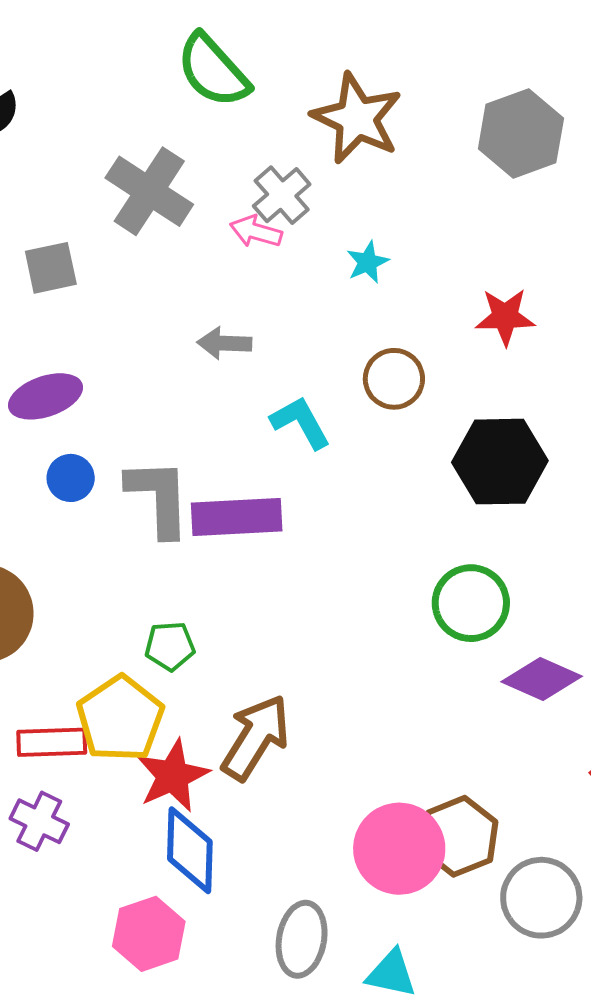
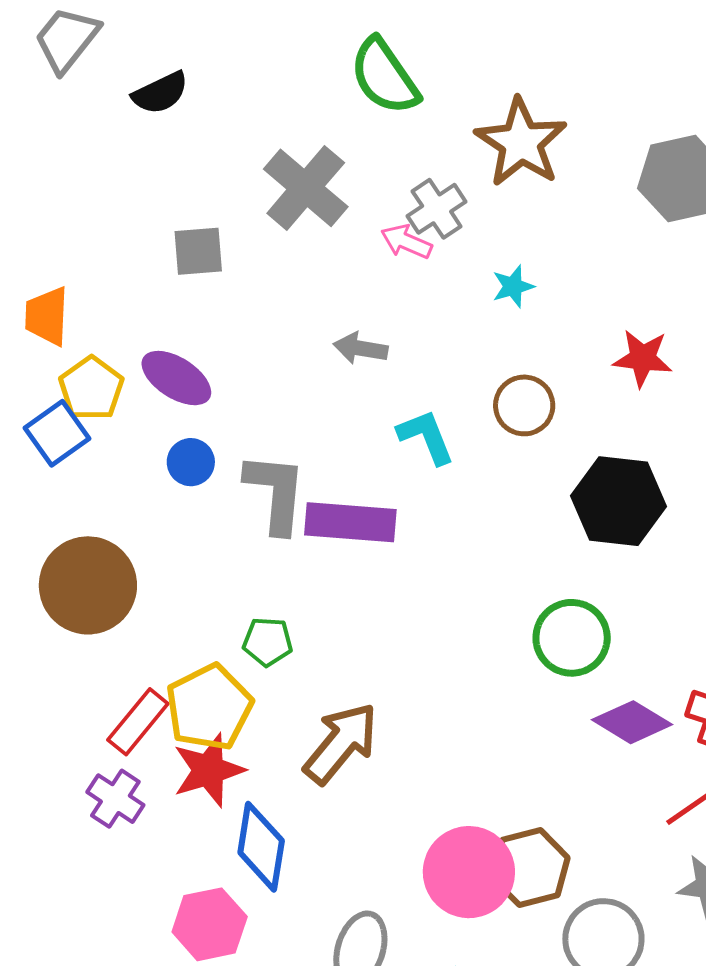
purple ellipse: (45, 396) -> (176, 378), turned 44
red rectangle: (52, 742) -> (138, 722), turned -56
red star: (173, 776) -> (209, 770), moved

